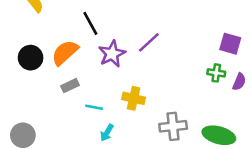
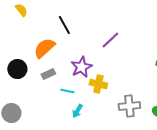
purple star: (112, 54) -> (81, 67), moved
black circle: (31, 58) -> (17, 69), moved

